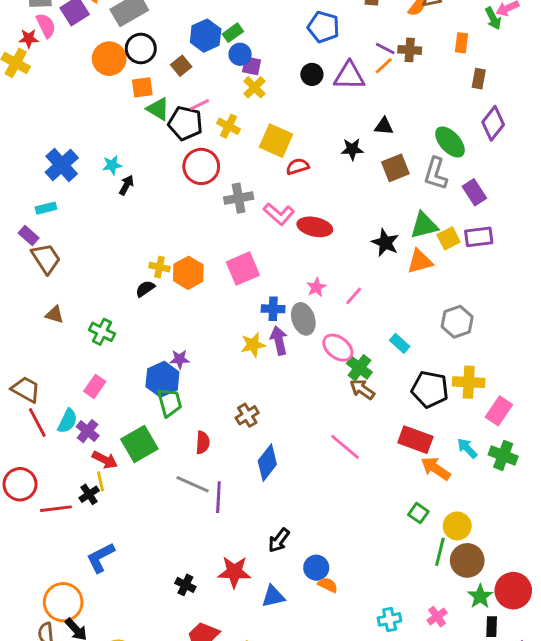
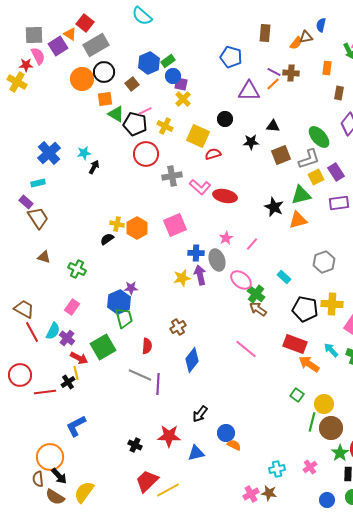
black circle: (312, 74) -> (225, 119), moved
gray L-shape: (436, 174) -> (309, 159), turned -125
yellow square: (449, 238) -> (316, 177), moved

